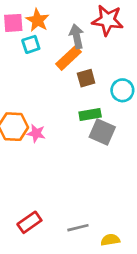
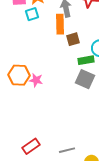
orange rectangle: (69, 58) -> (60, 24), turned -48
green rectangle: (90, 115) -> (86, 60), moved

